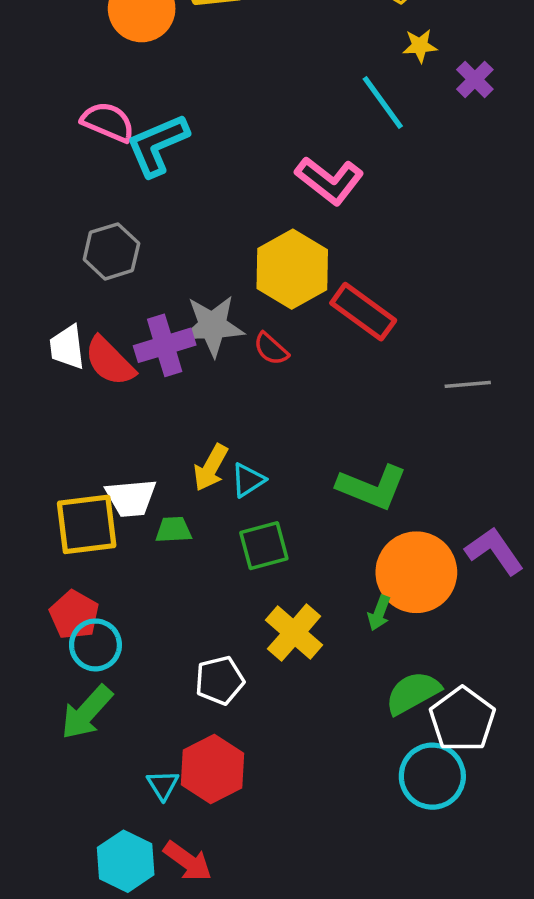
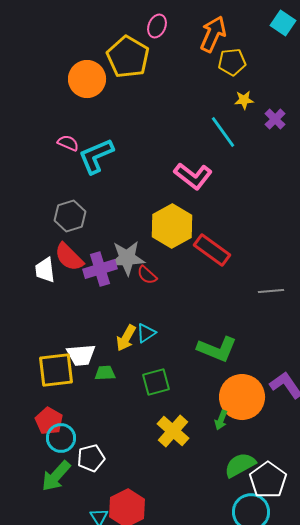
pink semicircle: (108, 122) -> (68, 143), size x0.7
red semicircle: (271, 349) -> (147, 275), moved
red semicircle: (110, 361) -> (69, 257), moved
cyan triangle: (248, 480) -> (146, 333), moved
white pentagon: (220, 680) -> (91, 458), moved

